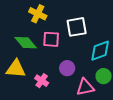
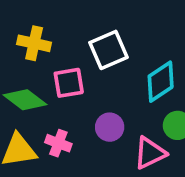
pink cross: (42, 81) -> (58, 143), moved

